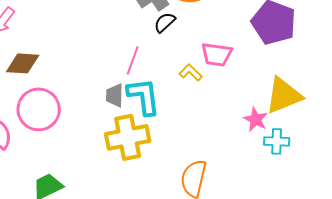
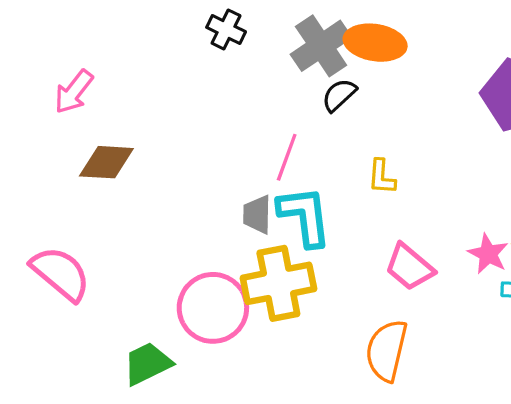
pink trapezoid: (217, 54) -> (409, 267), moved, turned 32
yellow L-shape: (191, 72) -> (382, 177), turned -130
pink circle: (39, 109) -> (213, 308), moved

